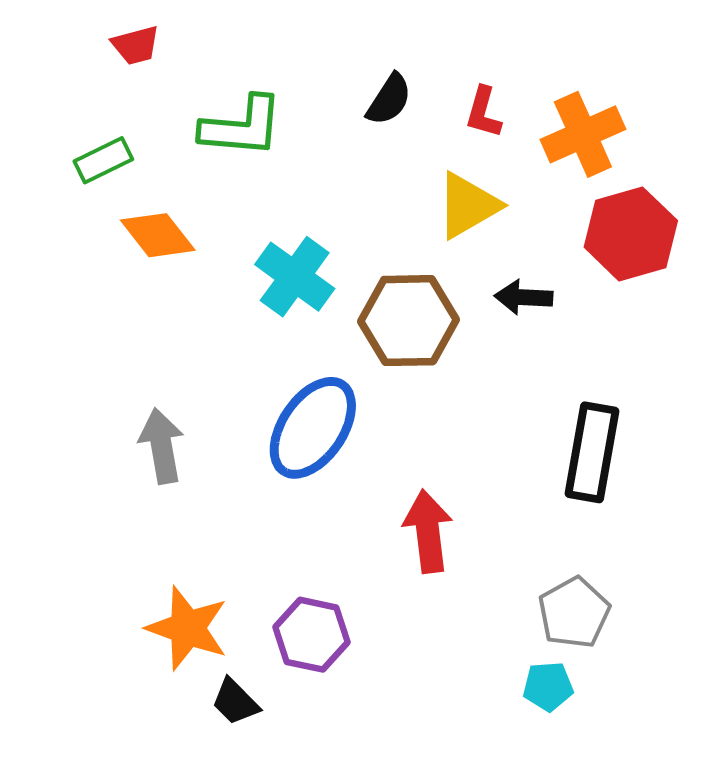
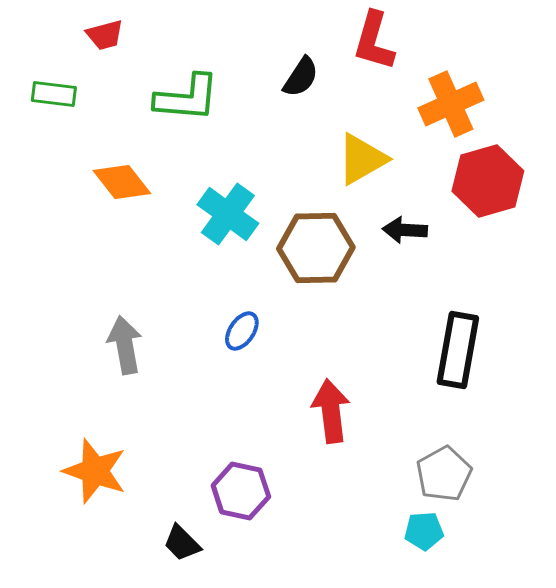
red L-shape: (483, 112) -> (374, 41), moved, size x1.5
green rectangle: (103, 160) -> (54, 94), moved, turned 33
blue ellipse: (313, 428) -> (242, 331), size x0.5
orange star: (187, 628) -> (95, 471), moved

